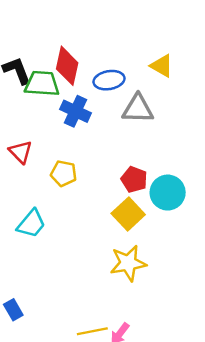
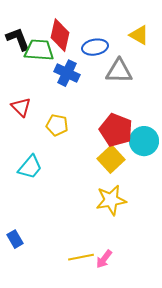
red pentagon: (134, 179) -> (116, 130), size x1.5

